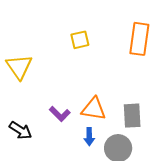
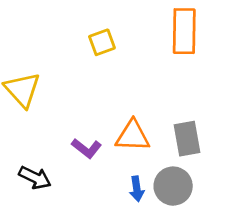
blue arrow: (89, 137) -> (137, 189), moved

